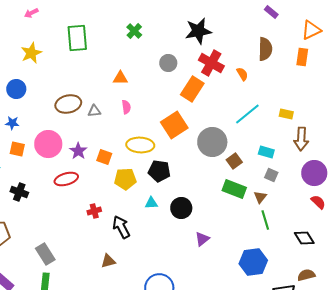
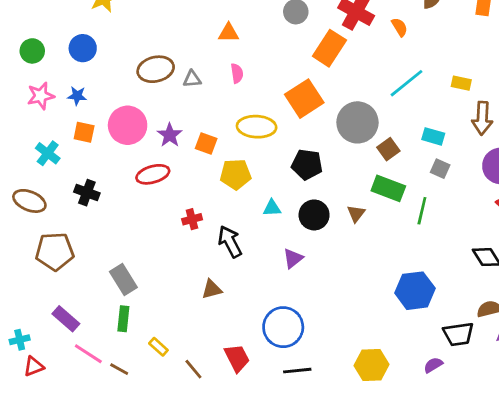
black pentagon: (159, 171) -> (307, 165), moved
brown triangle: (260, 197) -> (356, 214), moved
green line: (265, 220) -> (422, 211), moved, turned 30
purple triangle: (202, 239) -> (293, 258), moved

